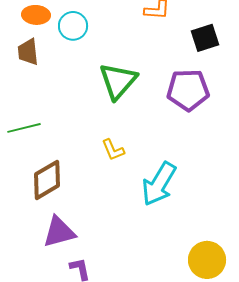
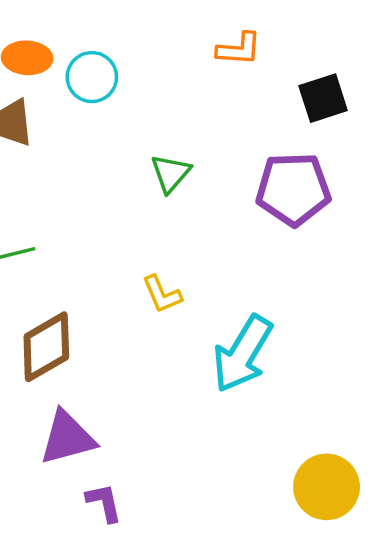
green triangle: (118, 81) -> (171, 173), size x0.6

